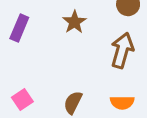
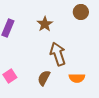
brown arrow: (122, 50) -> (58, 54), moved, turned -35

